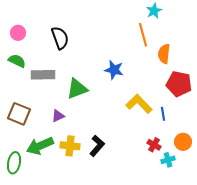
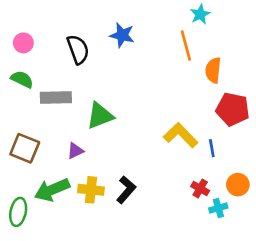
blue star: (114, 70) -> (122, 35), moved

